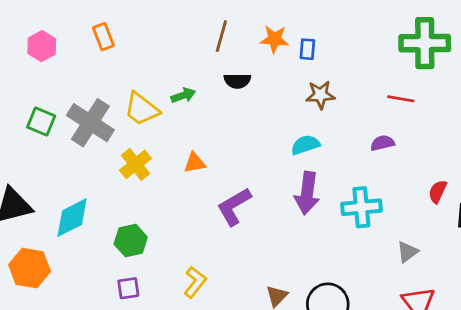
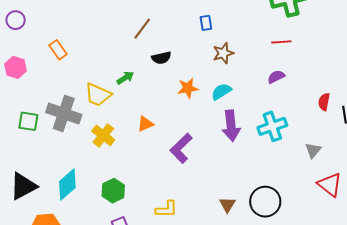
brown line: (221, 36) -> (142, 29), turned 35
orange star: (274, 39) -> (188, 88), moved
yellow L-shape: (195, 282) -> (166, 209), turned 65

